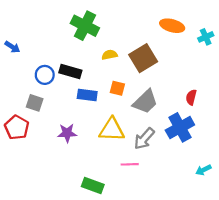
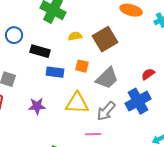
blue circle: (45, 75) -> (14, 35), moved
red semicircle: (191, 97) -> (148, 74), turned 40

